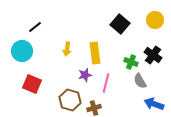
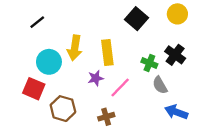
yellow arrow: (67, 49) -> (75, 48), size x1.5
cyan circle: (22, 51) -> (49, 62), moved
pink line: (106, 83) -> (120, 88), turned 30
brown hexagon: (70, 100) -> (63, 109), moved

